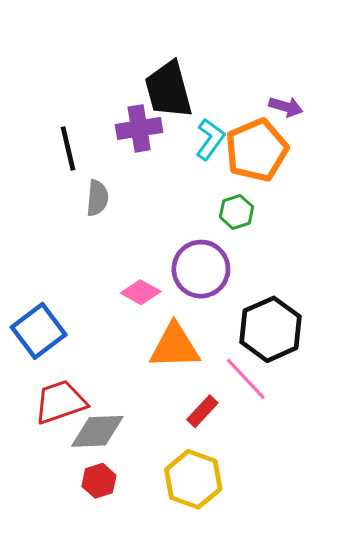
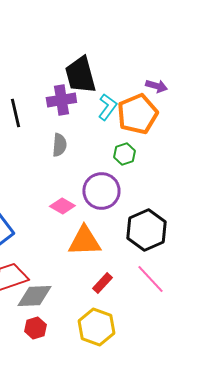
gray semicircle: (97, 198) -> (59, 145), moved
pink line: (246, 379) -> (150, 279), moved

